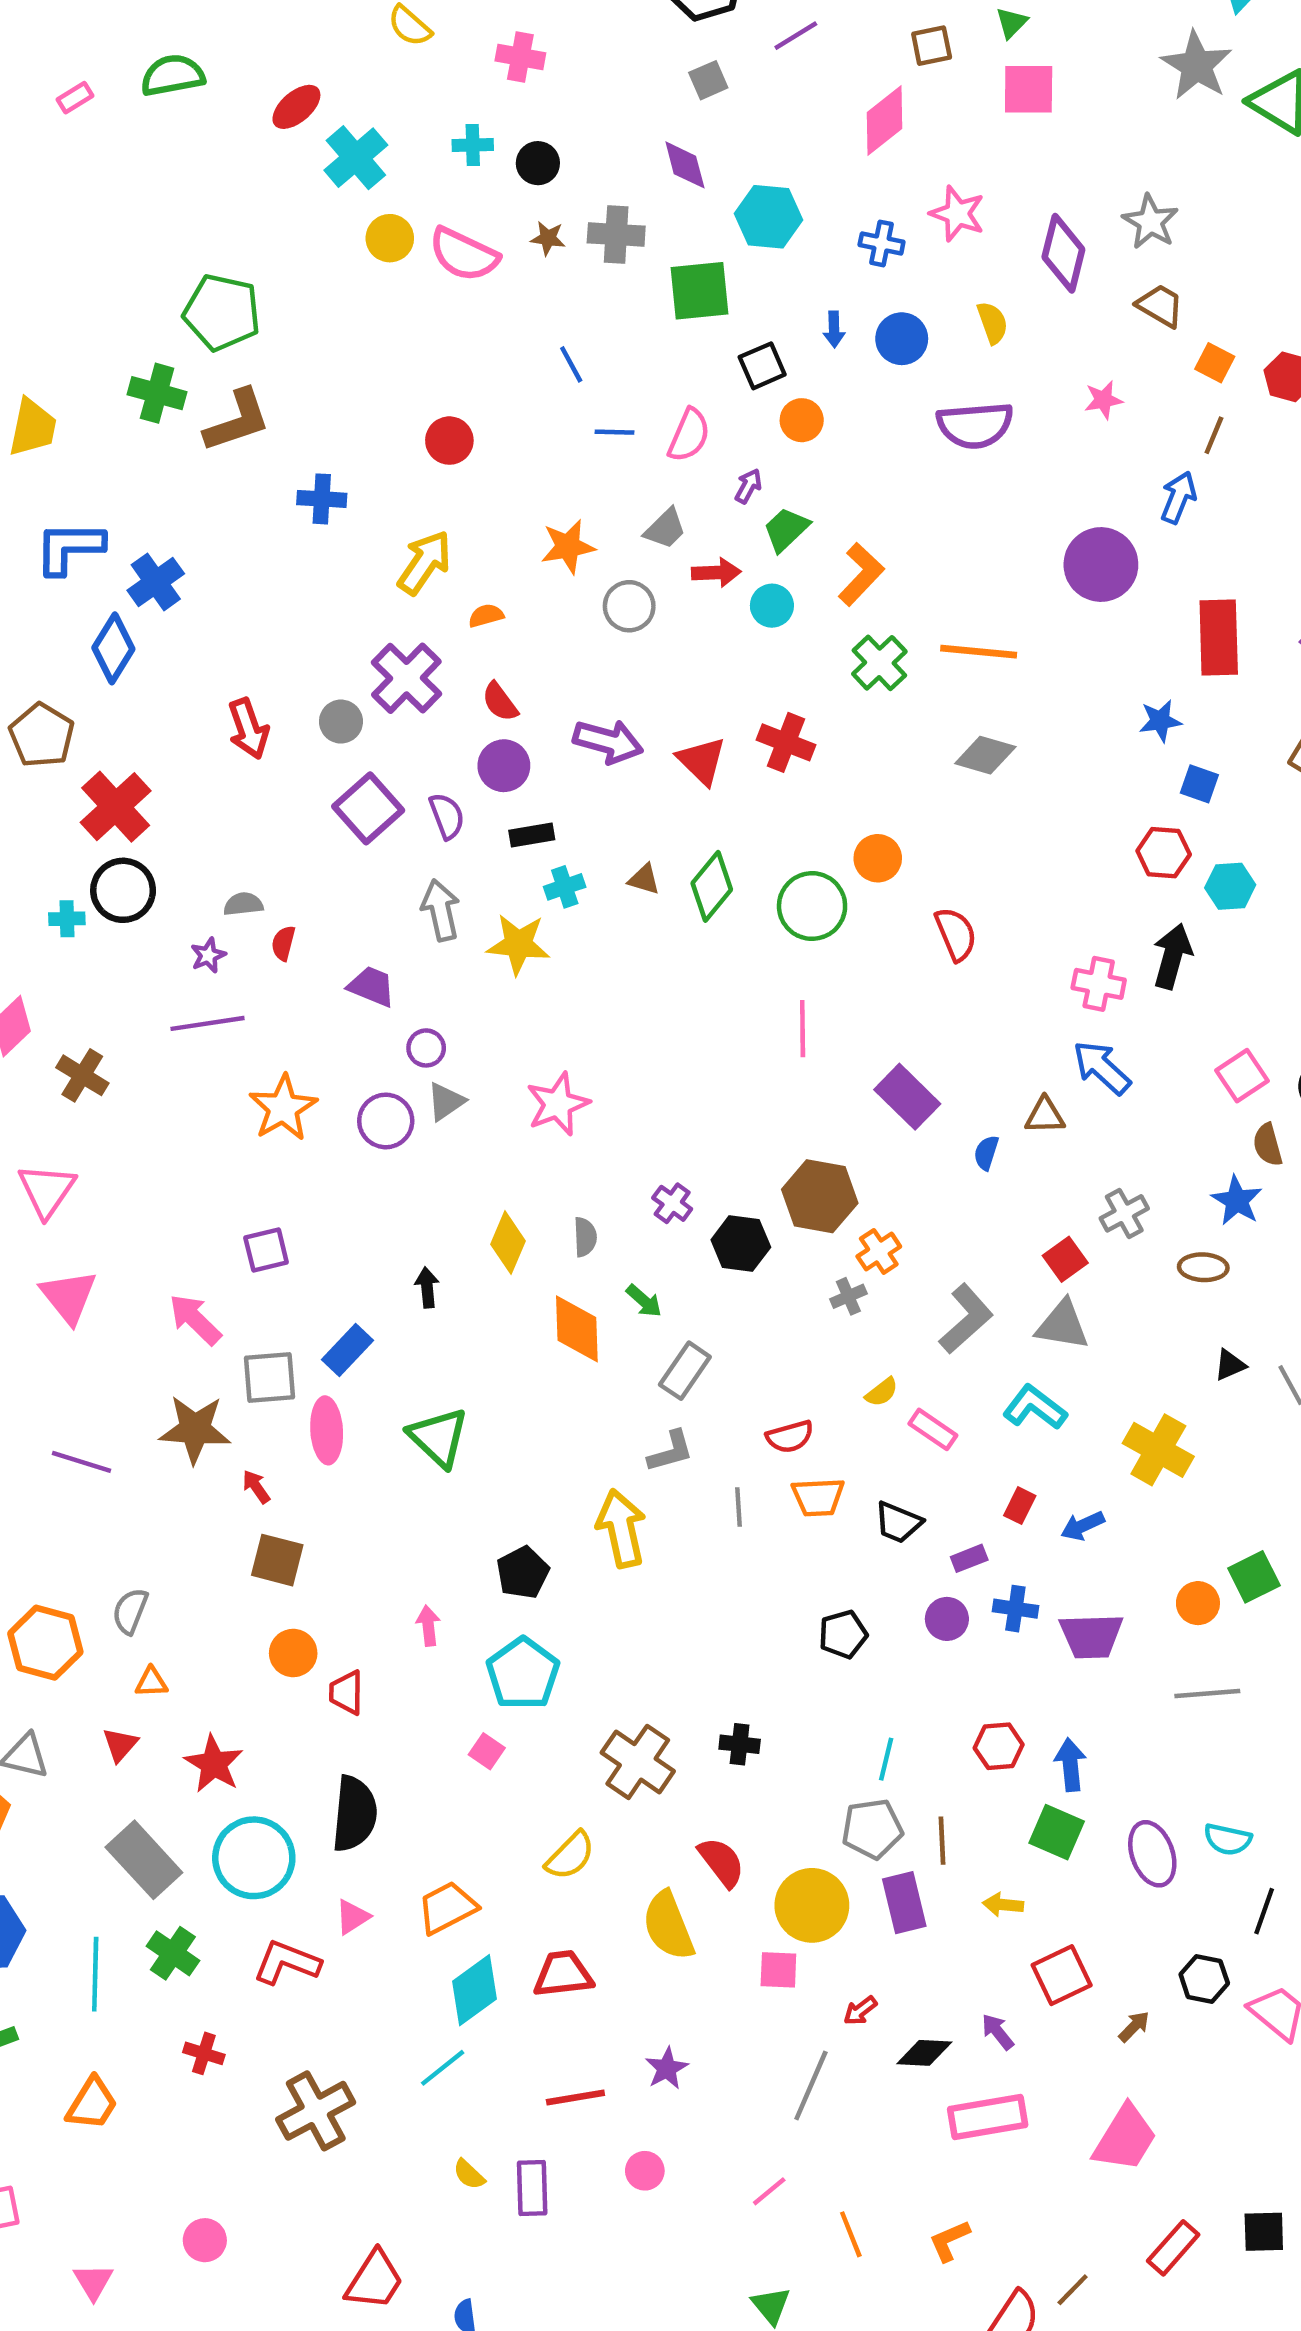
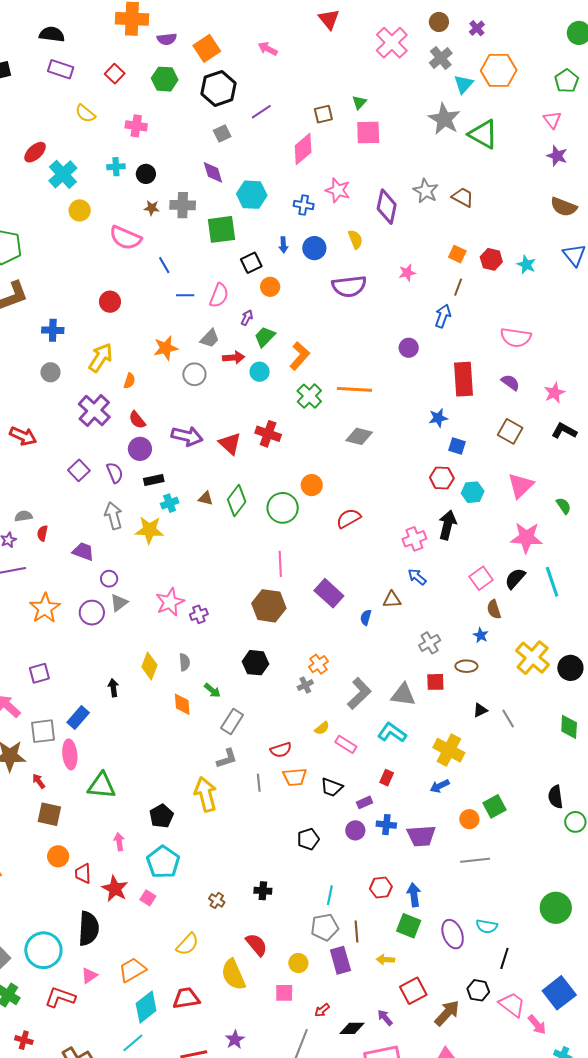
pink semicircle: (464, 254) -> (125, 238), moved
brown trapezoid: (1160, 306) -> (463, 197), moved
purple circle: (1101, 565) -> (409, 348), size x0.6
orange semicircle: (486, 616) -> (129, 381), turned 126
gray circle: (341, 722) -> (50, 372), moved
red arrow: (248, 729) -> (23, 436), turned -44
purple square: (368, 808) -> (79, 470), size x0.7
red semicircle: (956, 934) -> (348, 518), turned -95
pink cross: (1099, 984) -> (414, 539), turned -30
blue arrow: (1102, 1068) -> (417, 577), size x0.7
brown hexagon: (820, 1196) -> (269, 606), moved
blue star: (1237, 1201) -> (481, 635), size x0.7
purple cross: (672, 1203) -> (199, 614), moved, turned 36
red square: (1065, 1259) -> (435, 682), moved, turned 36
orange diamond: (577, 1329) -> (182, 704), size x0.7
green triangle: (438, 1437) -> (102, 786), moved, turned -36
blue arrow: (1083, 1526) -> (440, 786), moved
brown cross: (638, 1762) -> (217, 900), size x0.5
red star: (214, 1764) -> (115, 889), moved
yellow circle: (812, 1905) -> (298, 963), size x0.6
brown arrow: (1134, 2027) -> (447, 1013), size x1.8

